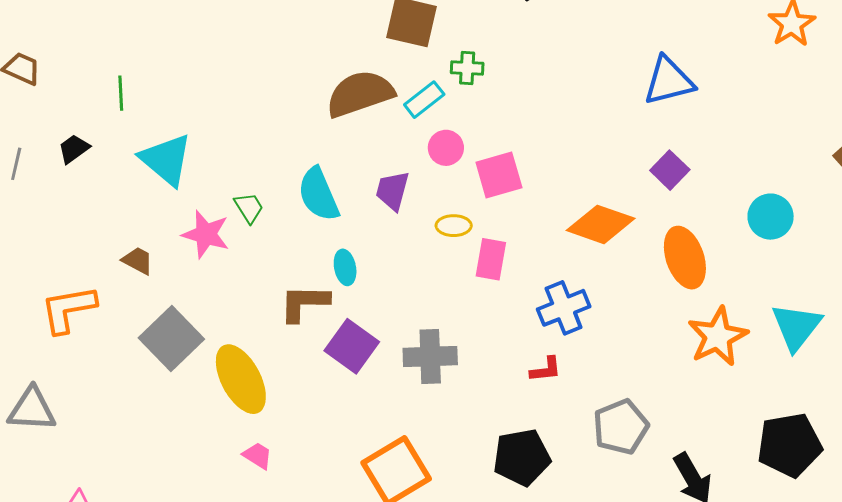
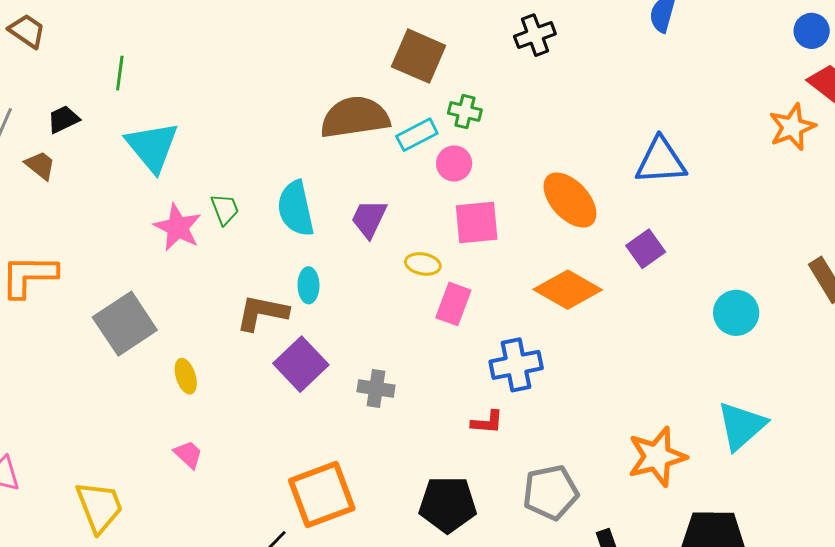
pink circle: (446, 148) -> (454, 163), moved
orange ellipse: (685, 258) -> (570, 200), moved, turned -34
brown trapezoid: (138, 261) -> (40, 165), moved
orange star: (718, 336) -> (657, 457), moved
gray cross: (430, 356) -> (376, 388), size x0.7
yellow ellipse: (241, 379) -> (186, 376), size x0.5

